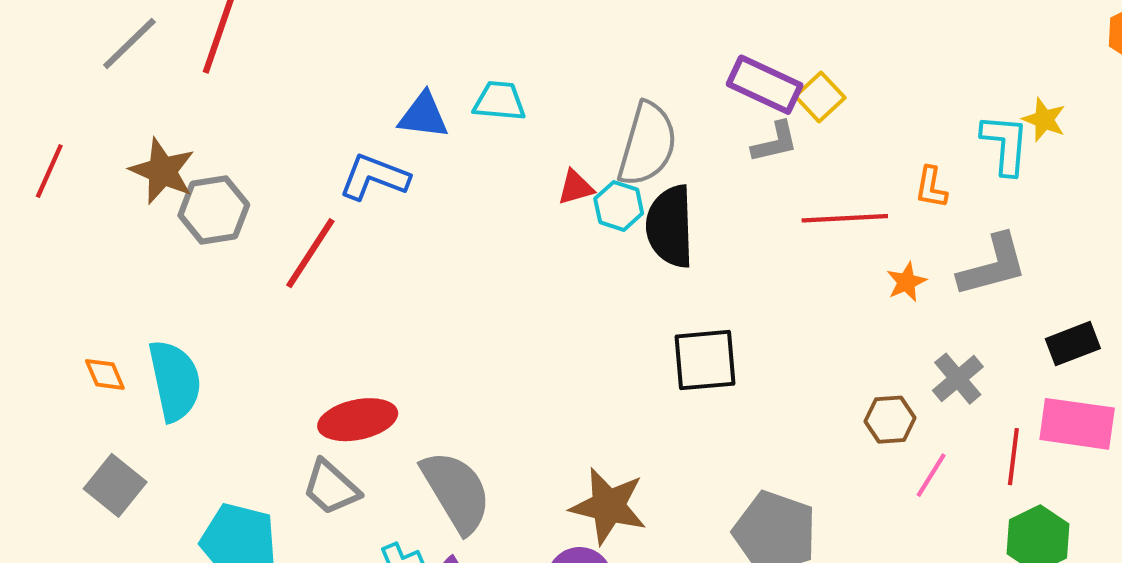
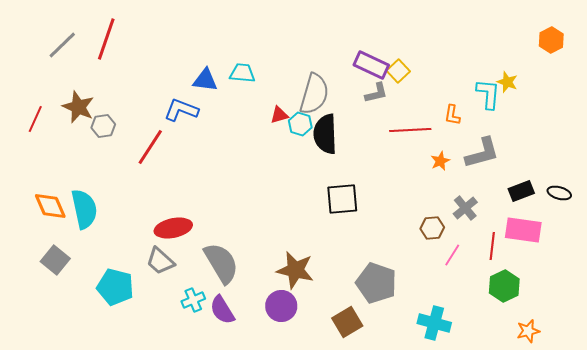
red line: (49, 171) -> (35, 119), moved
gray hexagon: (214, 210) -> (103, 126), size x0.7
orange diamond: (105, 374) -> (50, 206), size x1.6

